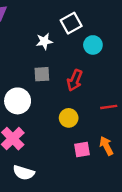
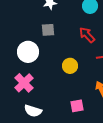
red arrow: (75, 80) -> (87, 35), moved, turned 114
pink square: (82, 150) -> (77, 106), moved

